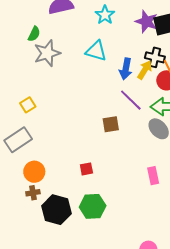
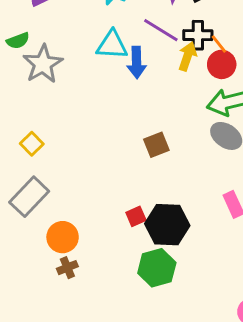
green semicircle: (34, 34) -> (18, 41), turned 56
blue arrow: (126, 69) -> (137, 62), moved
purple line: (131, 100) -> (161, 30), moved
black hexagon: (57, 210) -> (167, 225), moved

